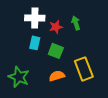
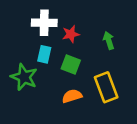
green arrow: (76, 23) -> (109, 40), moved
green star: (19, 77) -> (24, 77), moved

